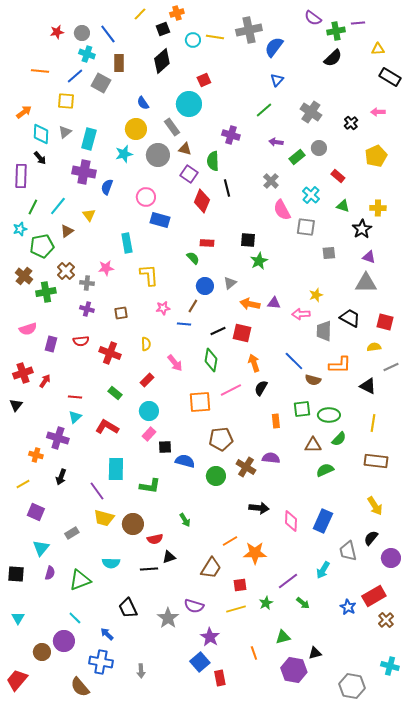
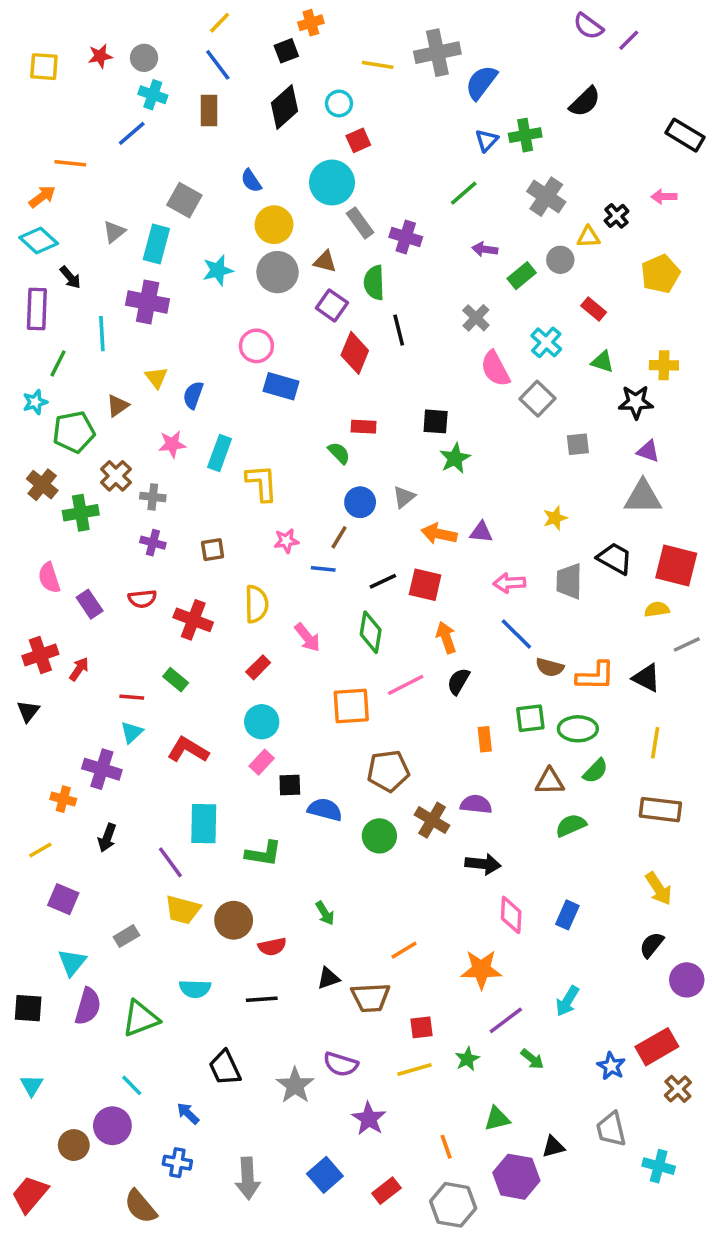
yellow line: (140, 14) -> (220, 23), moved
purple semicircle: (313, 18) -> (588, 26), moved
purple line: (358, 23) -> (629, 40), turned -40
green cross: (336, 31) -> (525, 135), moved
blue line: (108, 34) -> (218, 65), moved
cyan circle: (193, 40) -> (339, 103), moved
yellow triangle: (378, 49) -> (588, 237), moved
orange line: (40, 71) -> (70, 163), moved
gray square: (101, 83) -> (184, 200), moved
yellow square: (66, 101) -> (44, 67), moved
gray rectangle: (172, 127) -> (360, 223), moved
yellow circle: (136, 129) -> (274, 225), moved
cyan diamond: (41, 134) -> (39, 240), moved, turned -50
blue semicircle: (107, 187) -> (193, 395), moved
cyan line: (58, 206) -> (102, 334), moved, turned -42
gray square: (306, 227) -> (537, 399), turned 36
black star: (362, 229) -> (636, 402), turned 30
cyan rectangle: (127, 243) -> (220, 453), moved, turned 30
pink star: (106, 268) -> (172, 444), moved
pink arrow: (301, 314) -> (509, 583), moved
red square: (385, 322) -> (676, 565), size x1.4
pink semicircle: (28, 329) -> (49, 578), turned 90
purple rectangle: (51, 344) -> (90, 604), turned -49
yellow semicircle: (146, 344) -> (256, 604), size x1.5
orange L-shape: (340, 365) -> (595, 676), moved
green rectangle: (115, 393) -> (176, 680), moved
black arrow: (259, 508) -> (483, 864), moved
blue rectangle: (323, 521) -> (567, 915), size x0.7
gray trapezoid: (348, 551) -> (611, 1129), moved
orange star: (255, 553) -> (481, 969), moved
black triangle: (169, 557) -> (328, 978), moved
brown trapezoid: (211, 568) -> (371, 998), turned 55
purple semicircle: (50, 573) -> (88, 1006), size x1.5
blue cross: (101, 662) -> (177, 1163), size x0.7
blue square: (200, 662) -> (325, 1175), moved
cyan cross: (390, 666) -> (659, 1166), moved
gray arrow: (141, 671) -> (248, 1178), size x1.6
red rectangle: (220, 678) -> (386, 1191), turned 63
gray hexagon: (352, 686) -> (453, 1205), moved

